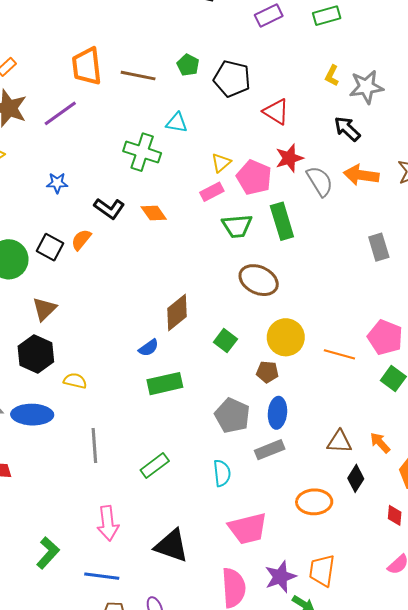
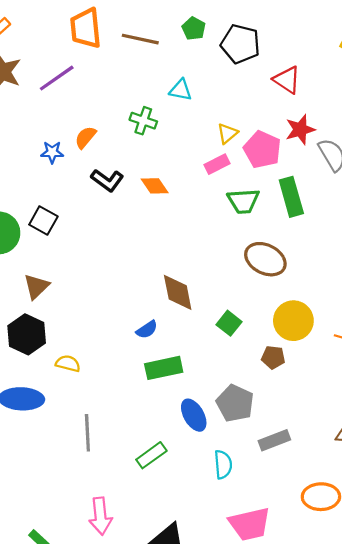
green cross: (142, 152) -> (143, 121), size x0.7
orange semicircle: (81, 240) -> (85, 137), moved
brown diamond: (177, 312) -> (178, 292), turned -63
blue ellipse: (277, 413) -> (194, 415), moved, turned -36

